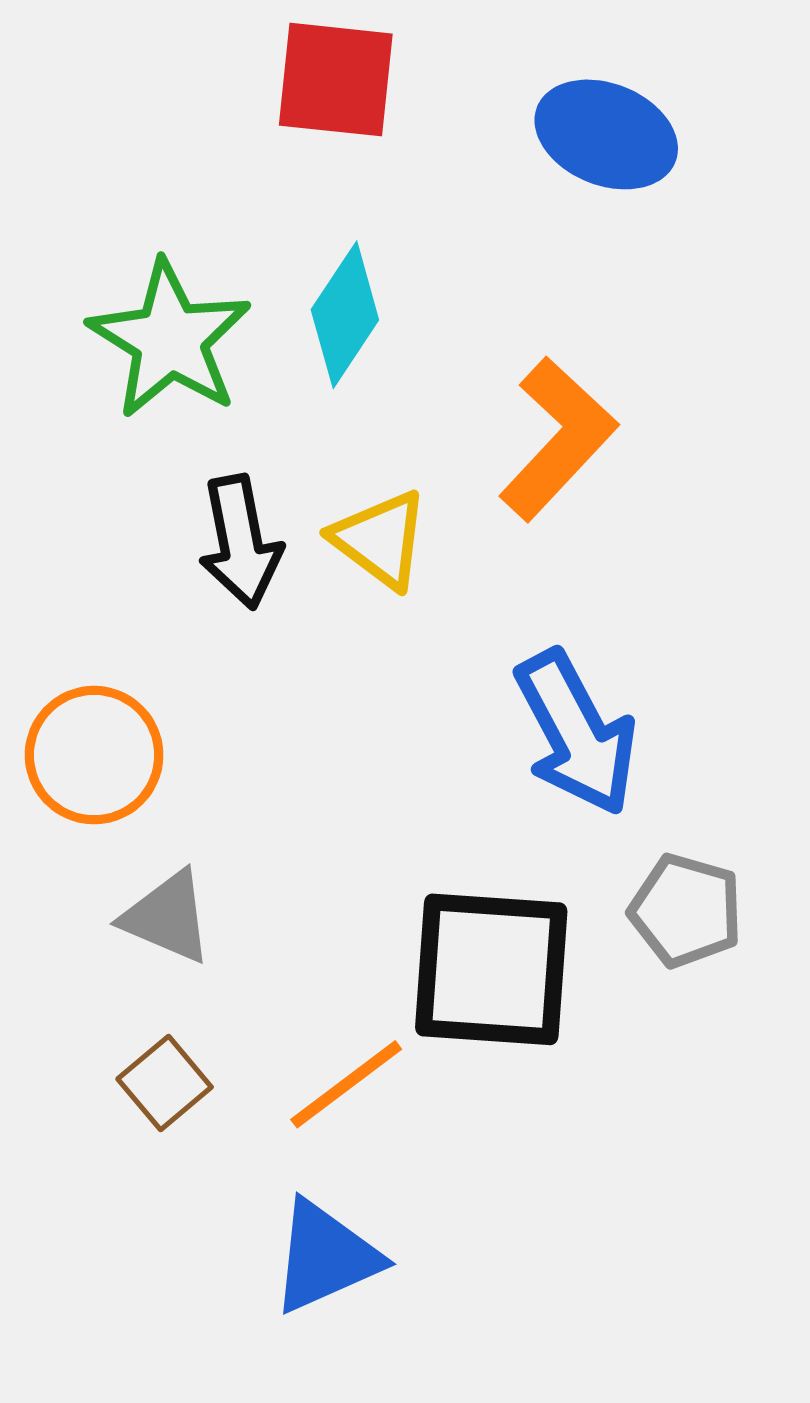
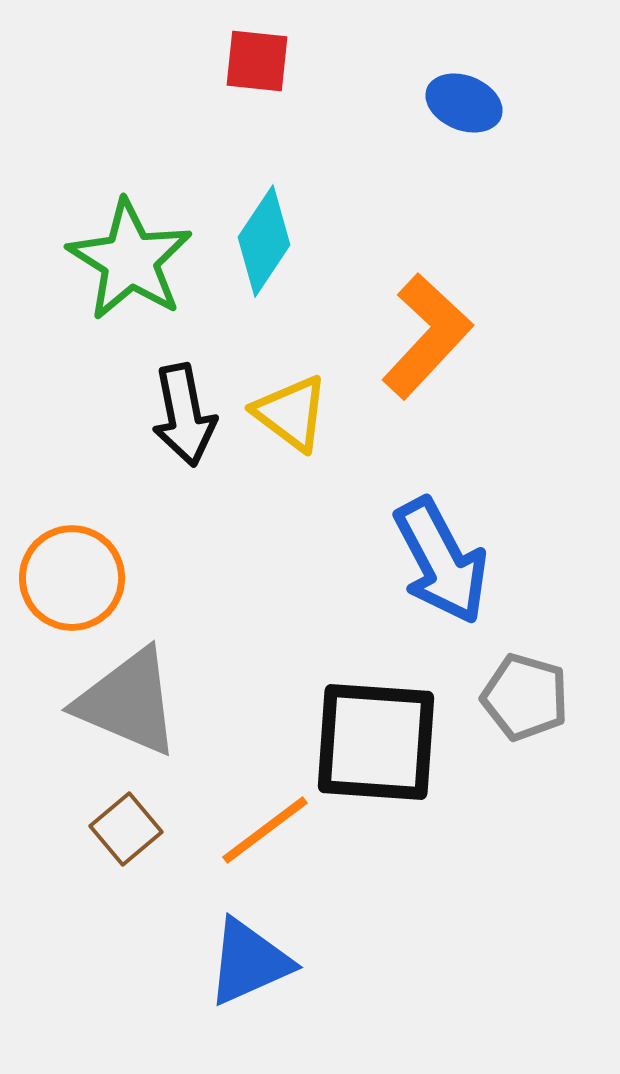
red square: (336, 80) -> (257, 61), size x0.7
blue ellipse: (606, 134) -> (464, 103), size x0.7
gray triangle: (167, 917) -> (128, 702), size x1.5

